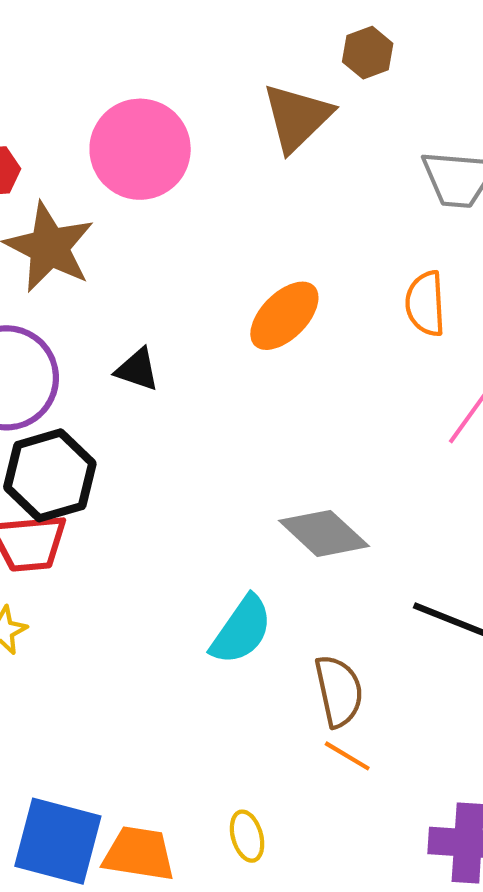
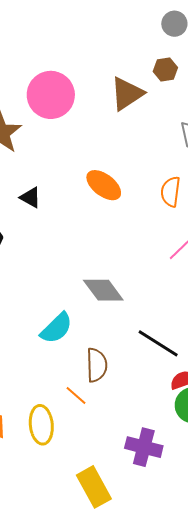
orange ellipse: (284, 316) -> (104, 185), turned 72
orange line: (347, 756) -> (76, 396), moved
yellow ellipse: (247, 836) -> (41, 425), size x1.6

